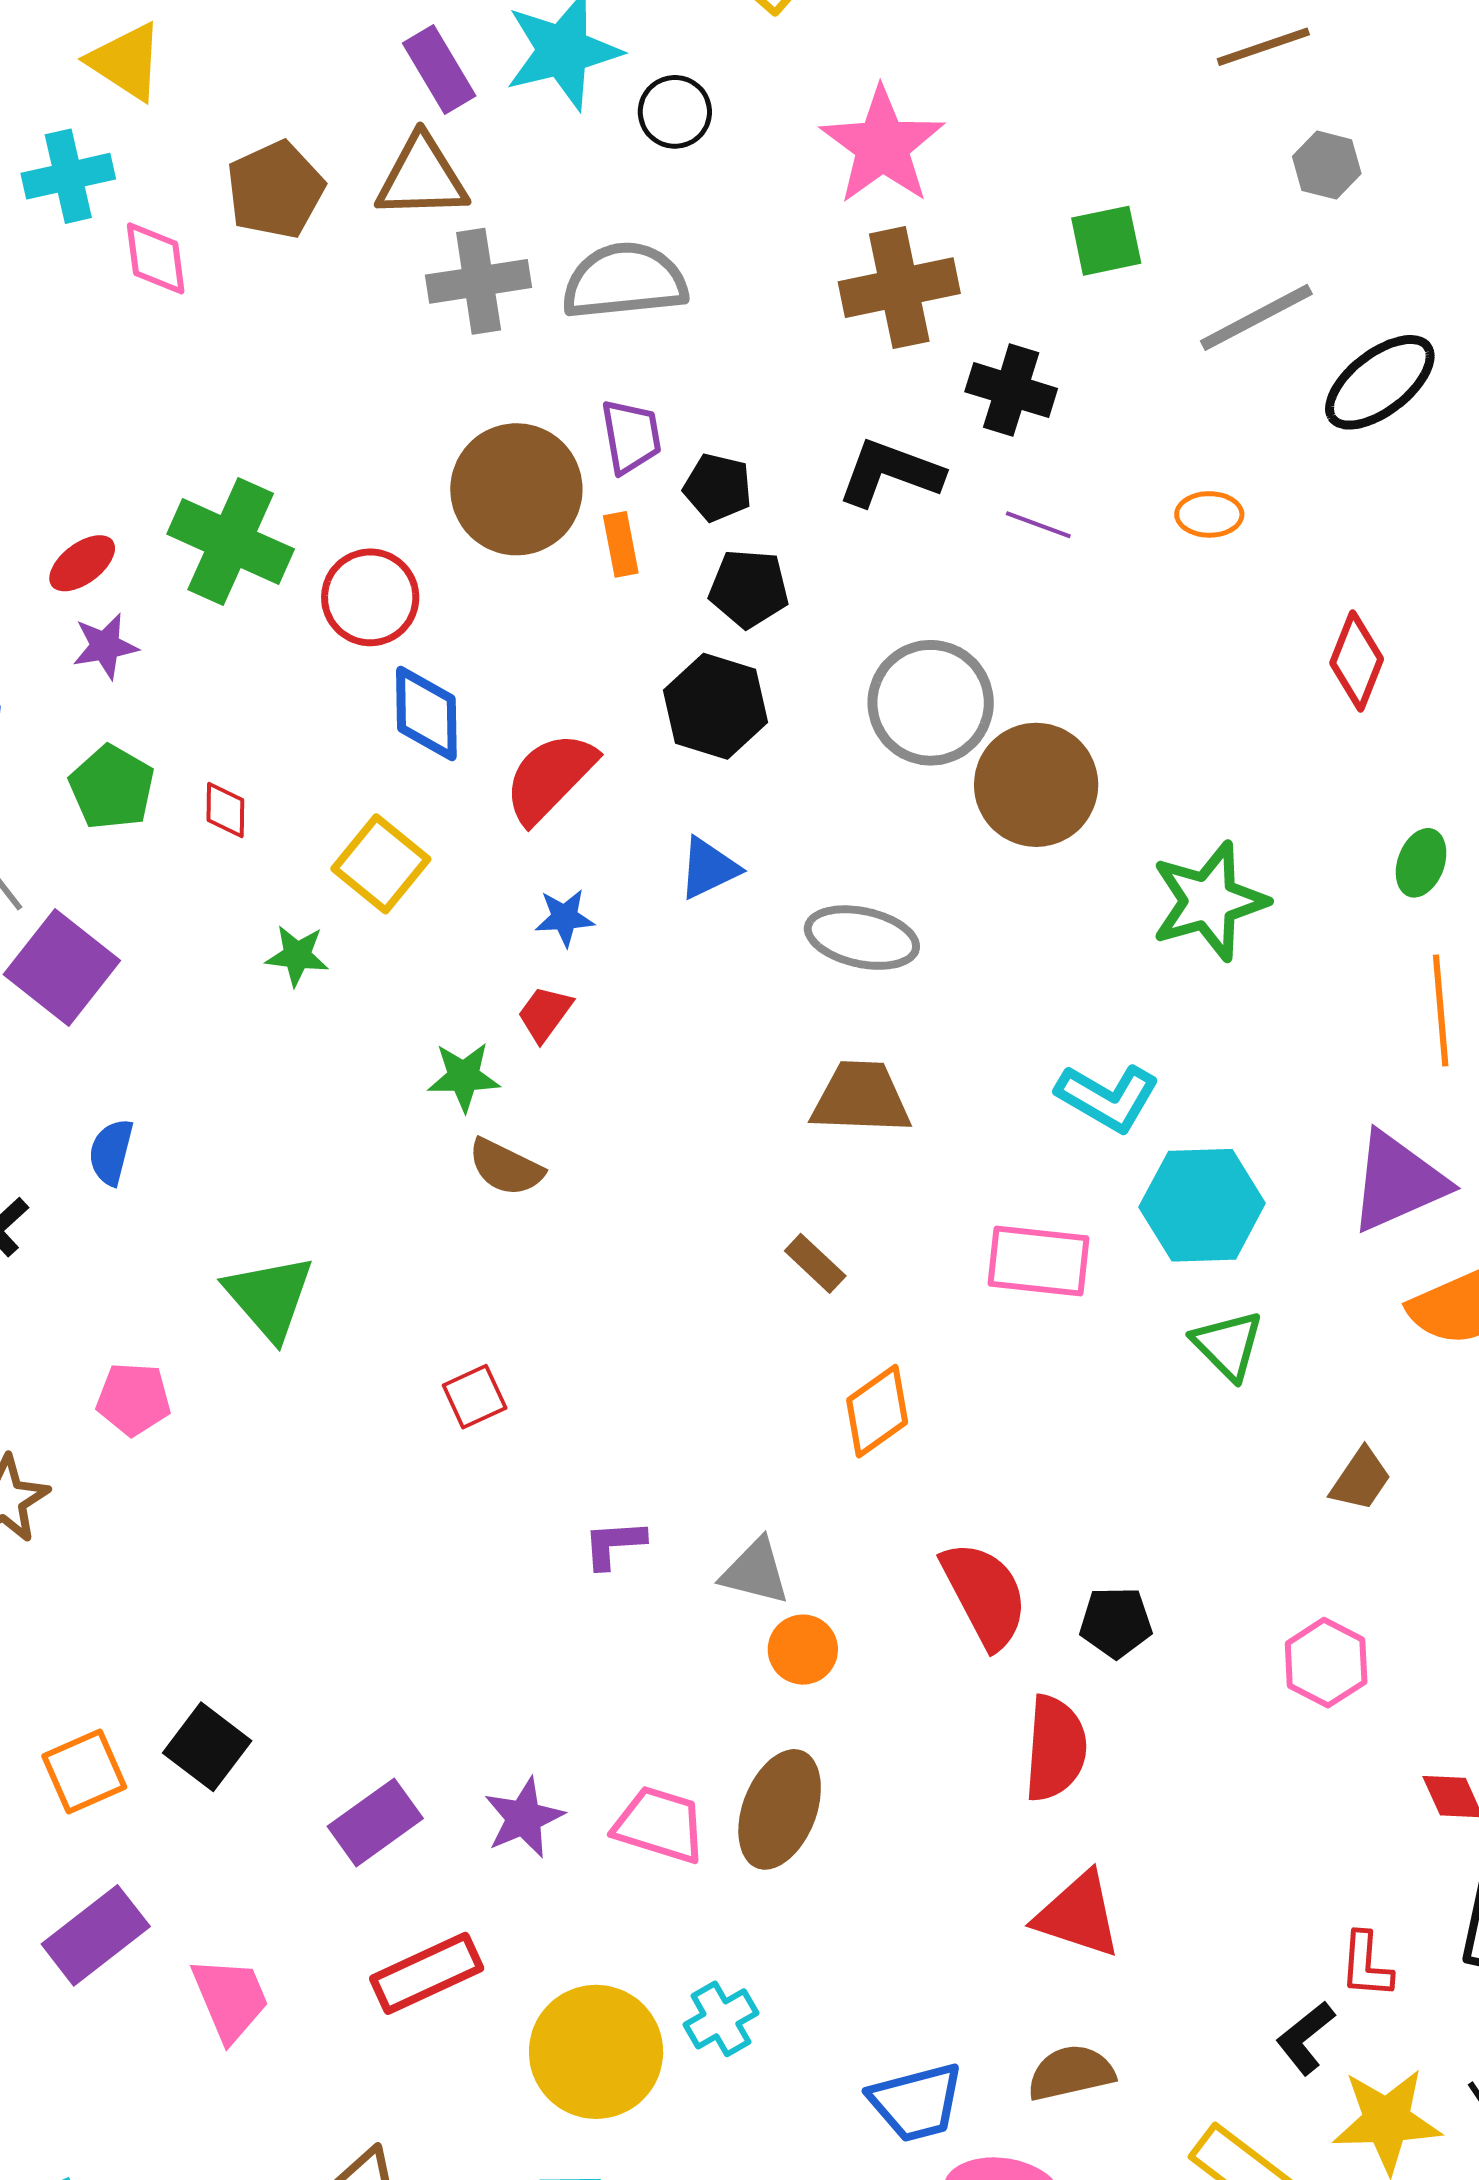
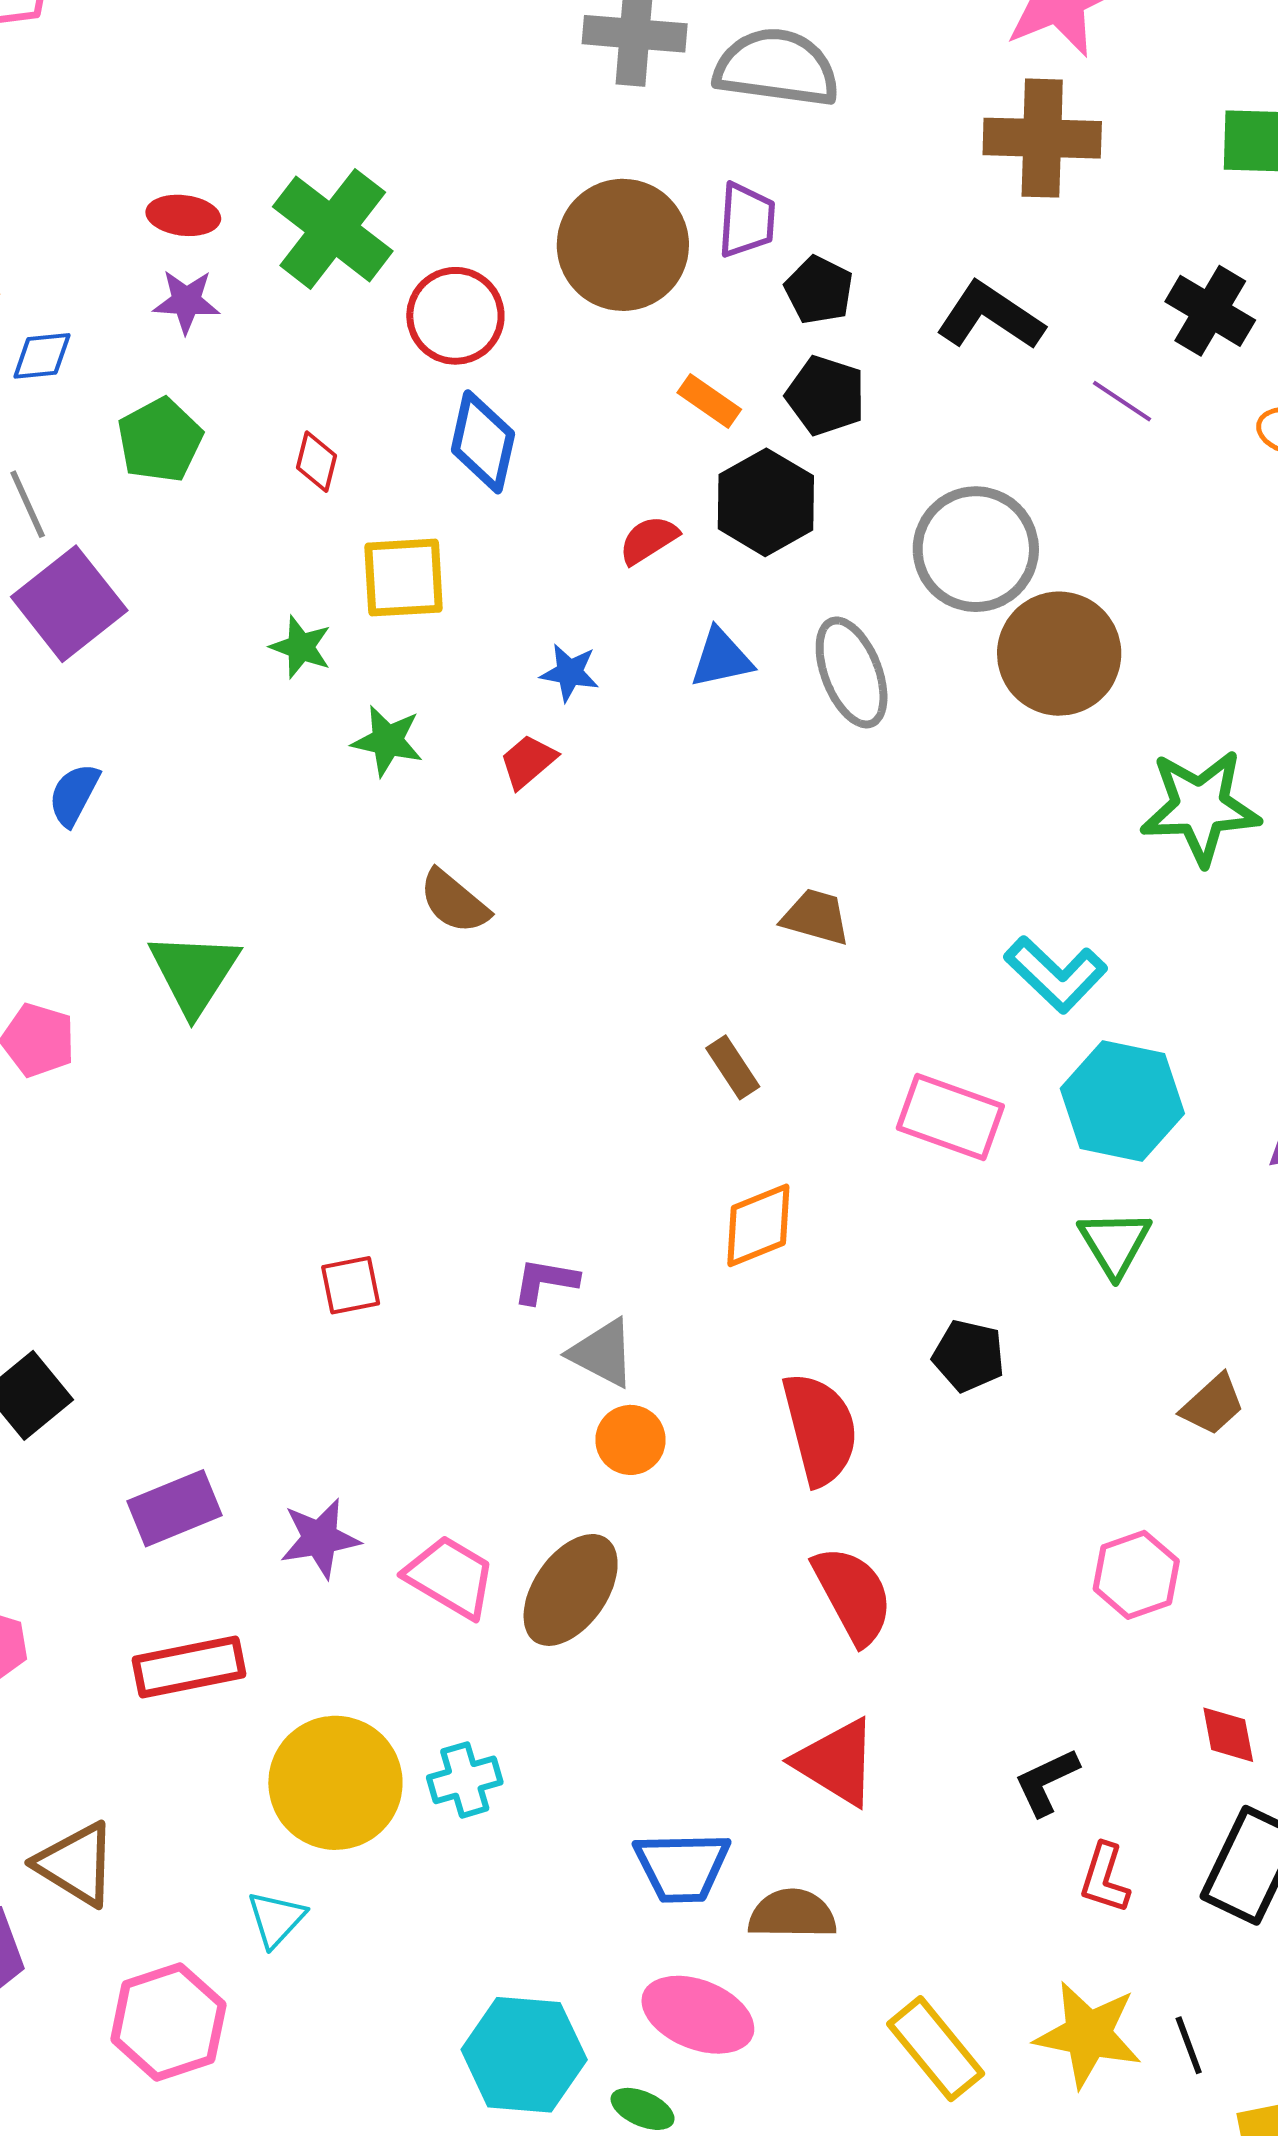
black cross: (1011, 390) -> (1210, 311), moved
orange rectangle: (621, 544) -> (709, 401), moved, turned -58
red ellipse: (82, 563) -> (183, 215), turned 30
red semicircle: (550, 777) -> (649, 540), moved, size x0.6
red diamond: (225, 810) -> (316, 462), moved
yellow square: (381, 864) -> (404, 578), turned 34
gray ellipse: (862, 938) -> (852, 672), moved, turned 43
green star: (464, 1077) -> (387, 741), moved
brown trapezoid: (861, 1098) -> (816, 917), size x0.7
red square: (475, 1397) -> (351, 1285), moved
purple L-shape: (614, 1544) -> (545, 1281), moved
black pentagon: (1116, 1622) -> (969, 1356), moved
red semicircle: (1055, 1748) -> (853, 1595), turned -46
black L-shape: (1305, 2038) -> (1046, 1782), moved
blue trapezoid: (916, 2102) -> (682, 1867), moved

